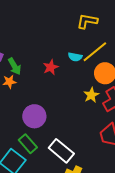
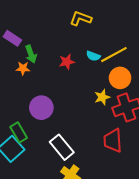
yellow L-shape: (87, 21) -> (81, 18), moved
green rectangle: (28, 144) -> (19, 132), moved

